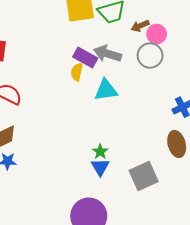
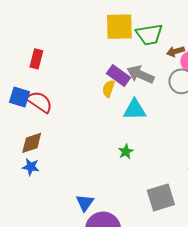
green star: (100, 152) -> (126, 152), moved
blue triangle: (100, 167) -> (85, 203), moved

